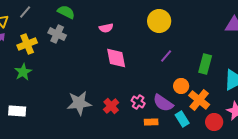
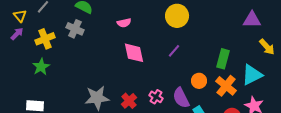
purple line: (166, 56) -> (174, 51), moved
orange cross: (199, 100) -> (226, 86), moved
purple semicircle: (163, 103) -> (181, 98), turned 30

